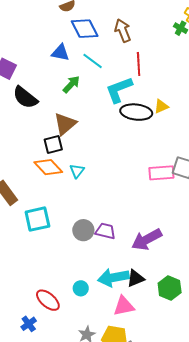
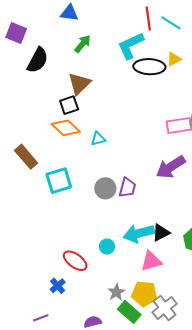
cyan line: (93, 61) -> (171, 23), moved
black semicircle: (25, 97) -> (38, 60), turned -96
cyan triangle: (77, 171) -> (98, 139), moved, turned 42
purple trapezoid: (105, 231) -> (127, 188), turned 95
purple arrow: (147, 240) -> (171, 167), moved

